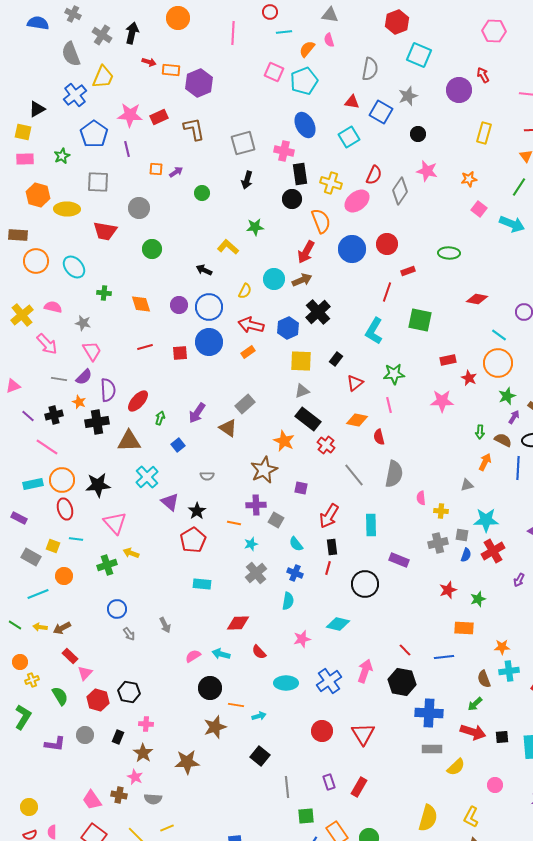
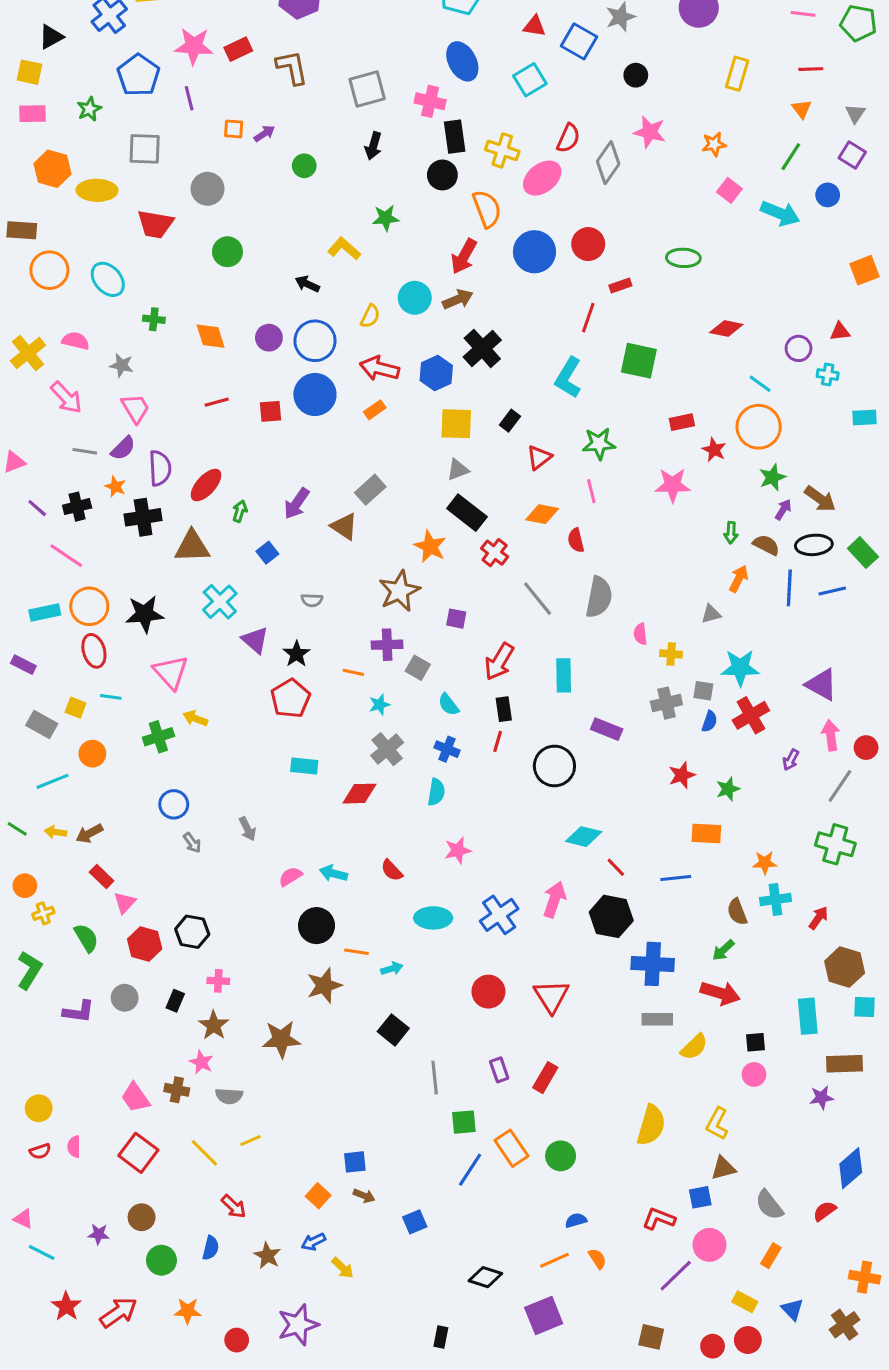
red diamond: (238, 623) -> (359, 794), moved
cyan diamond: (338, 624) -> (584, 837), moved
black square: (502, 737) -> (756, 1042), moved

